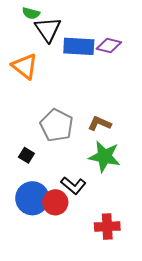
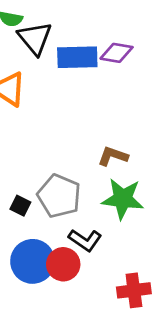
gray pentagon: (57, 125) -> (59, 196), moved

